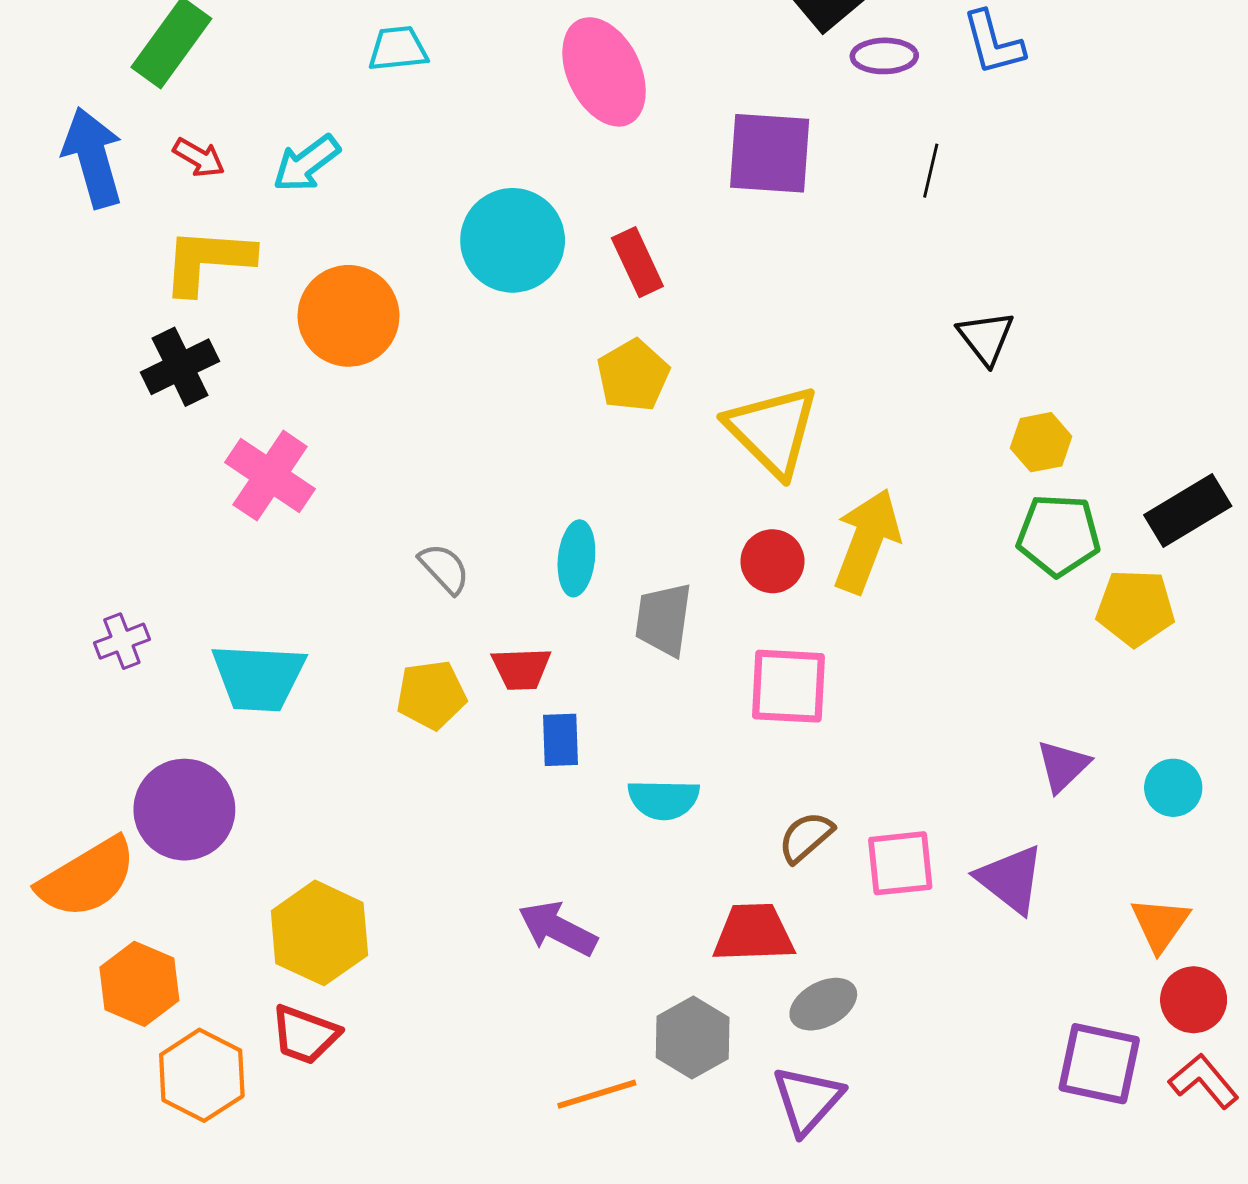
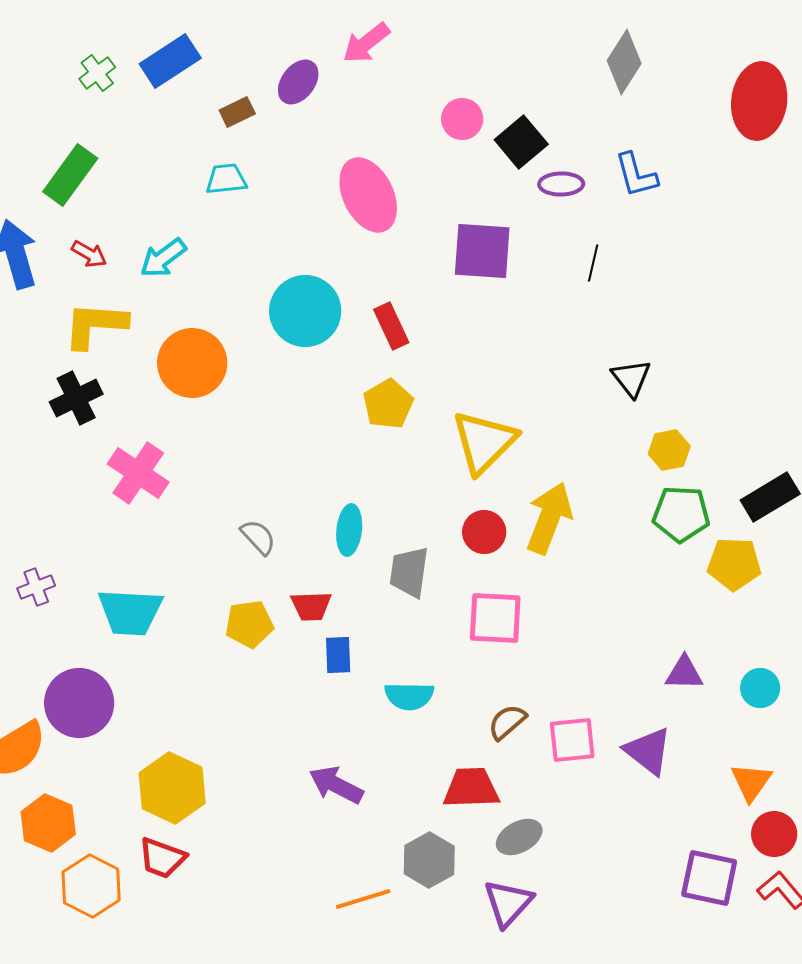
yellow triangle: (772, 431) -> (484, 442), turned 30
purple triangle: (1063, 766) -> (684, 673), turned 45

